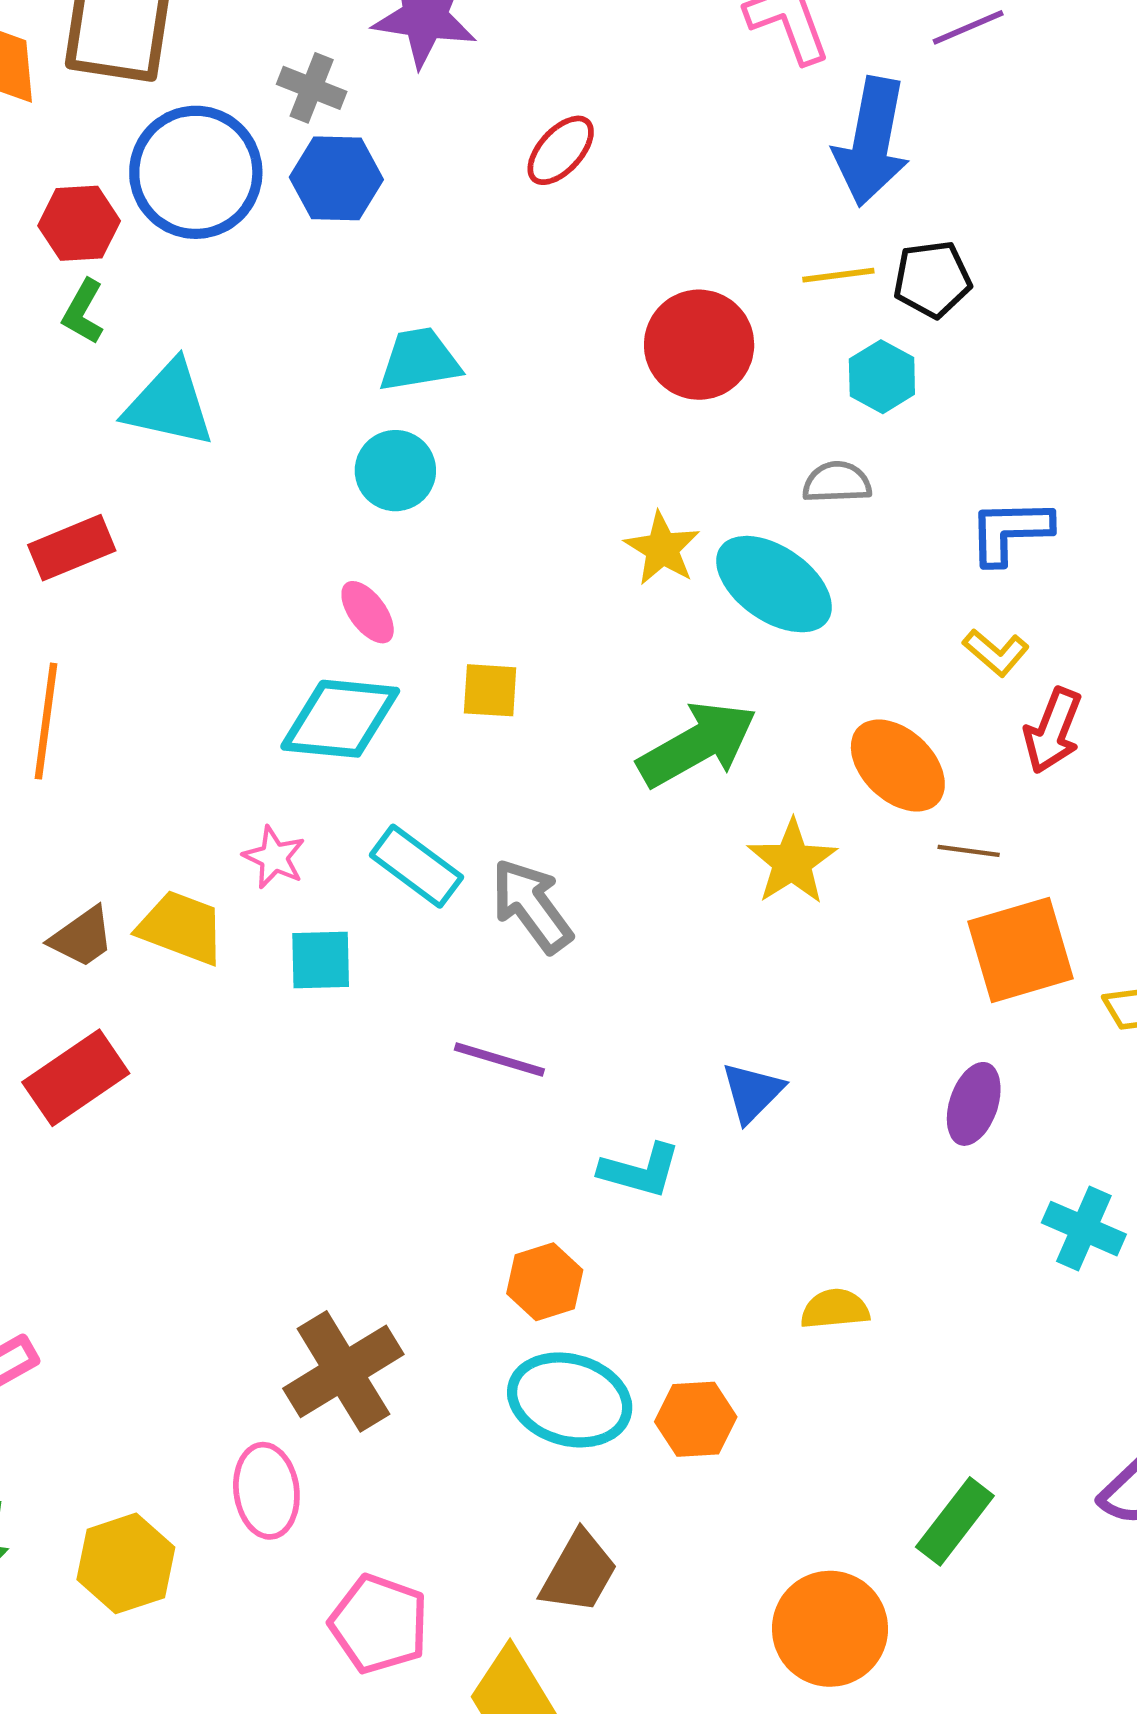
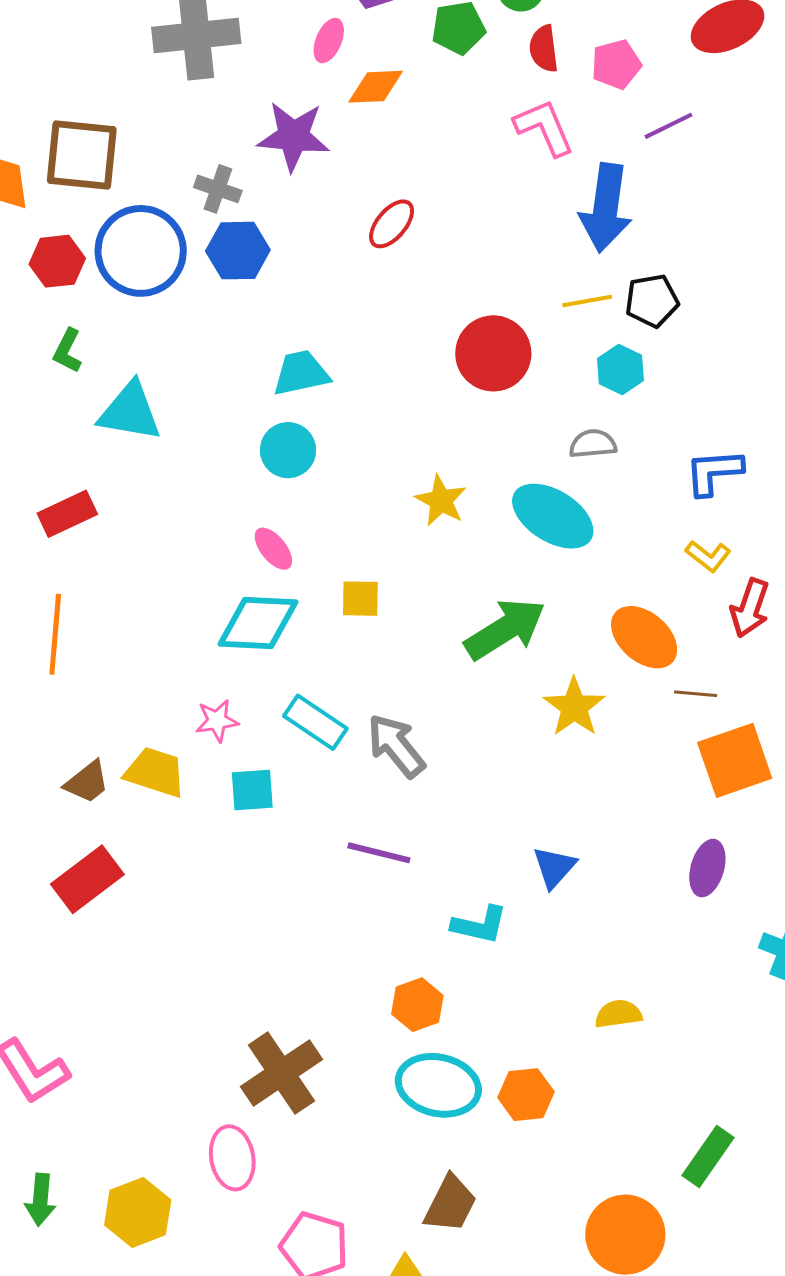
red hexagon: (79, 223) -> (57, 261), moved
yellow star: (662, 549) -> (441, 501), moved
pink star: (274, 857) -> (217, 721), turned -30

